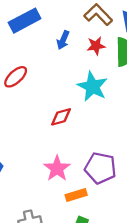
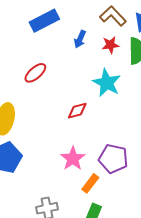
orange rectangle: (76, 195) -> (90, 183), turned -36

